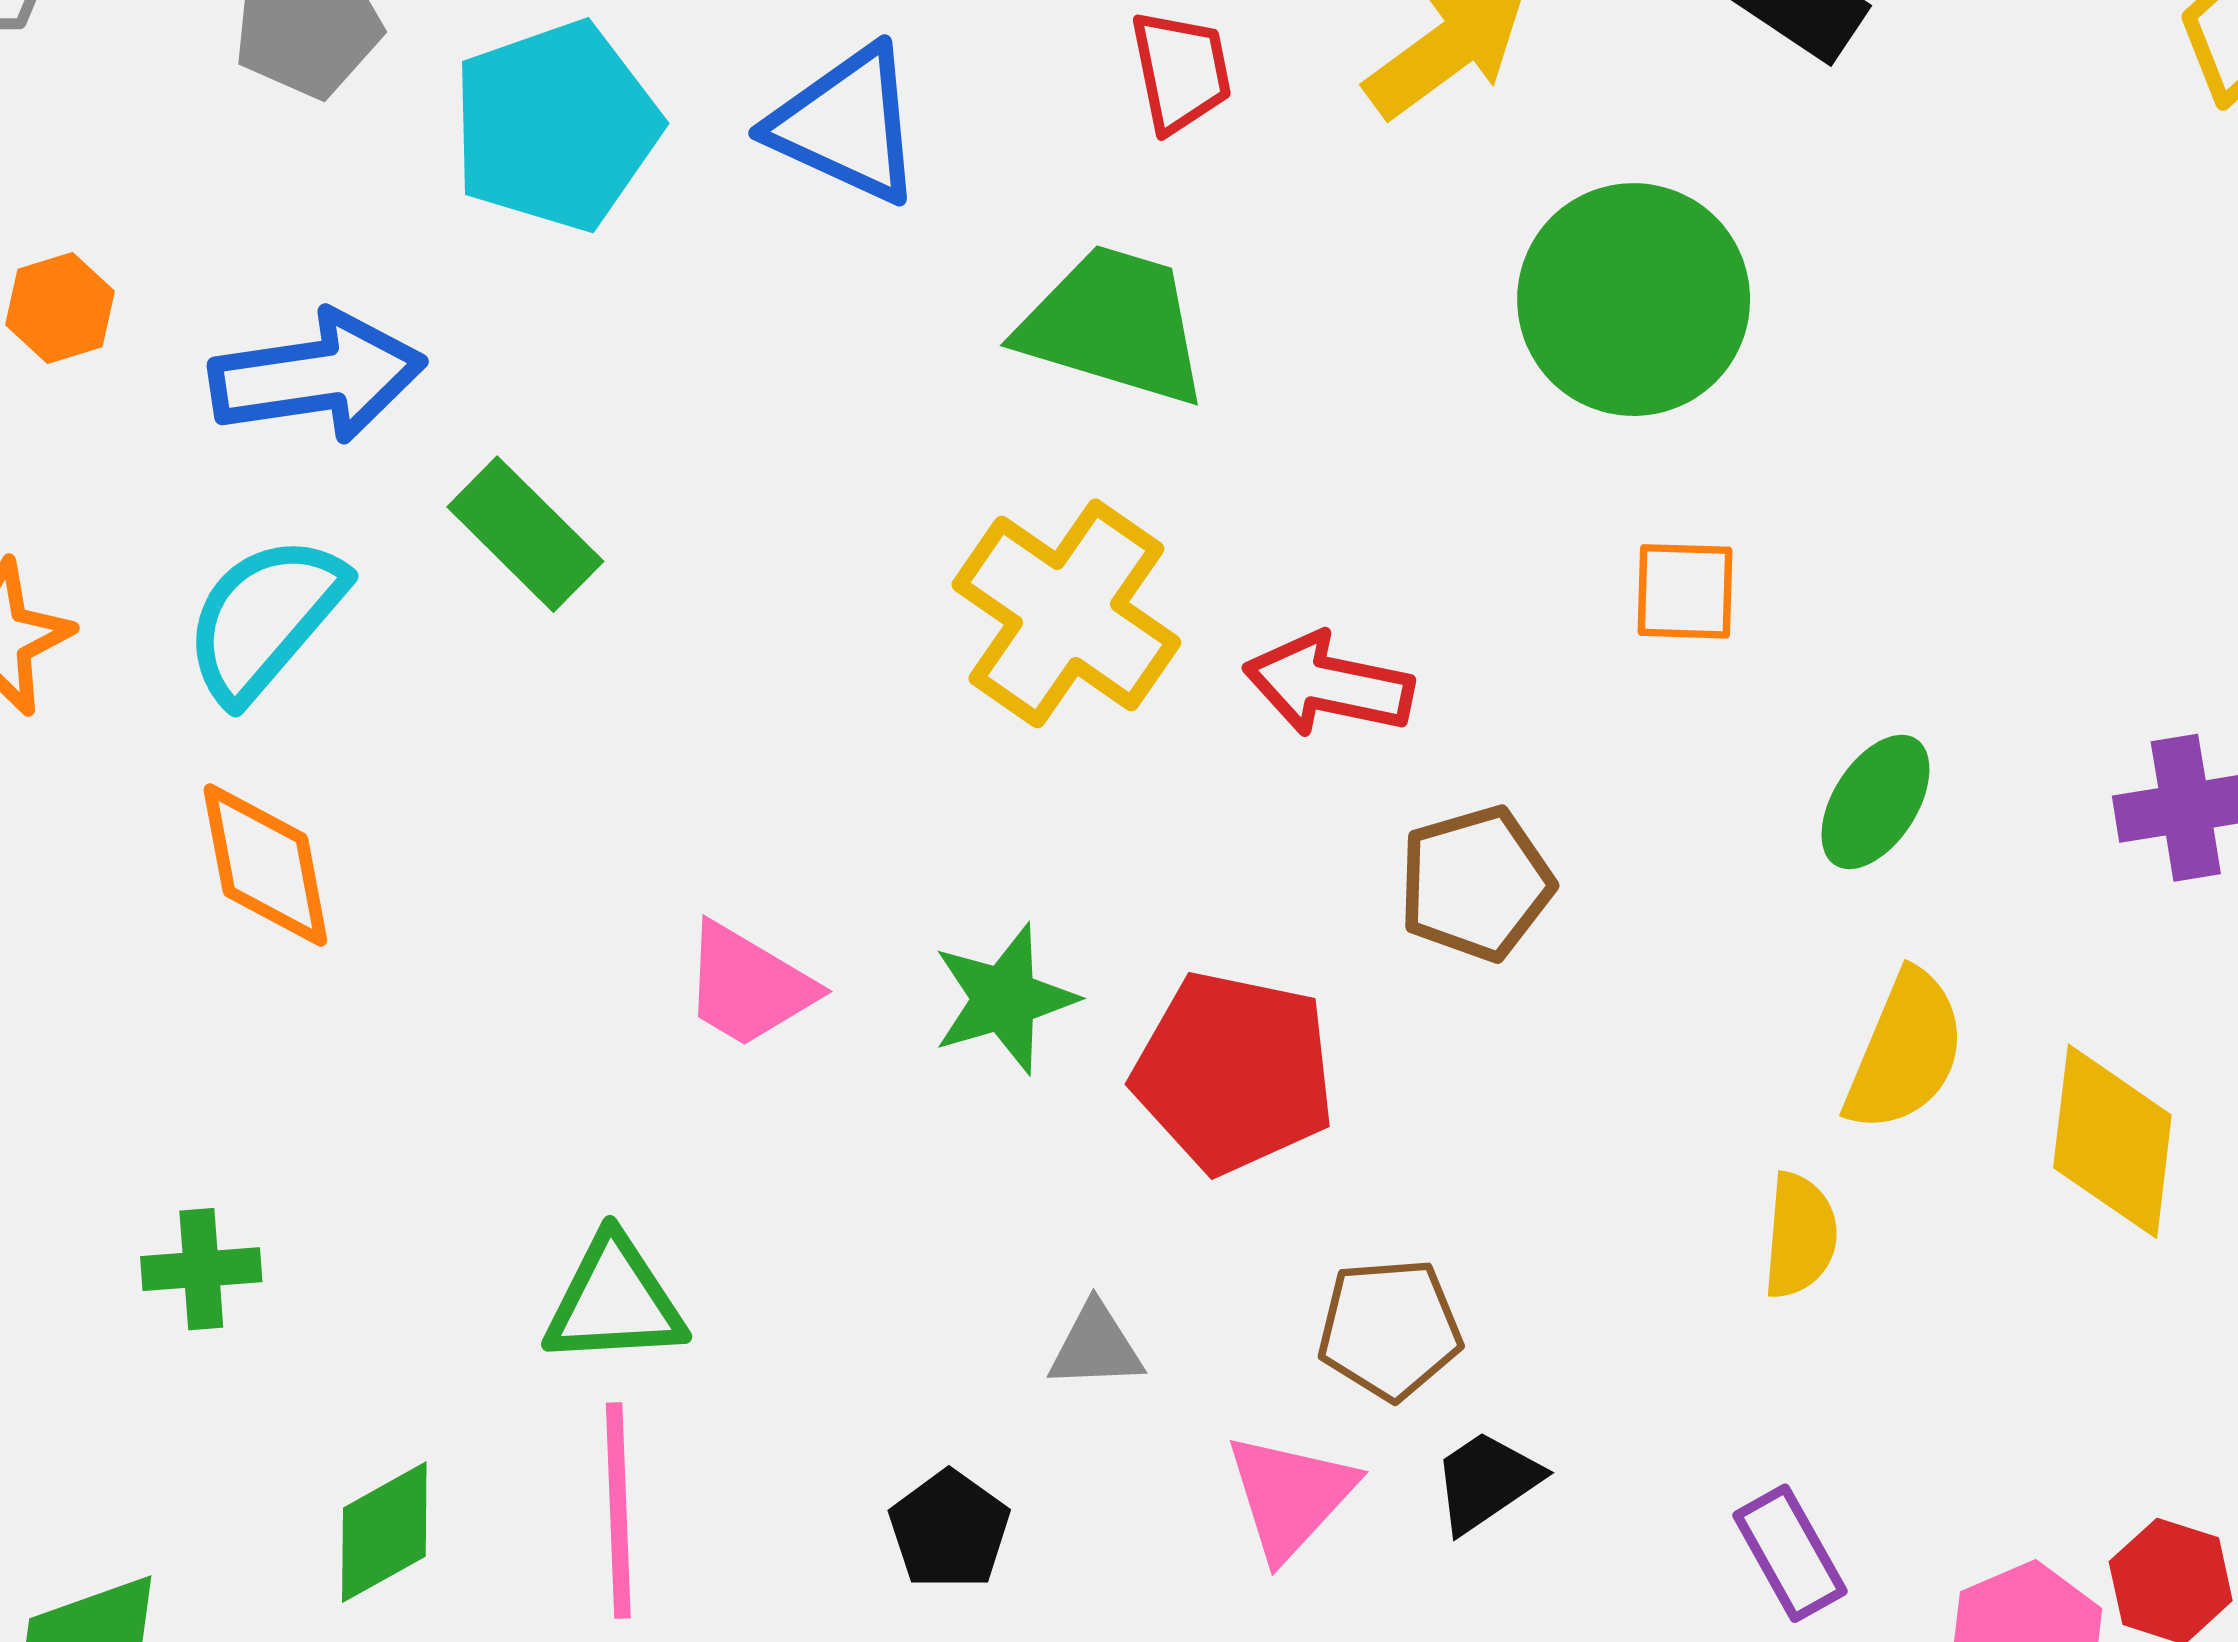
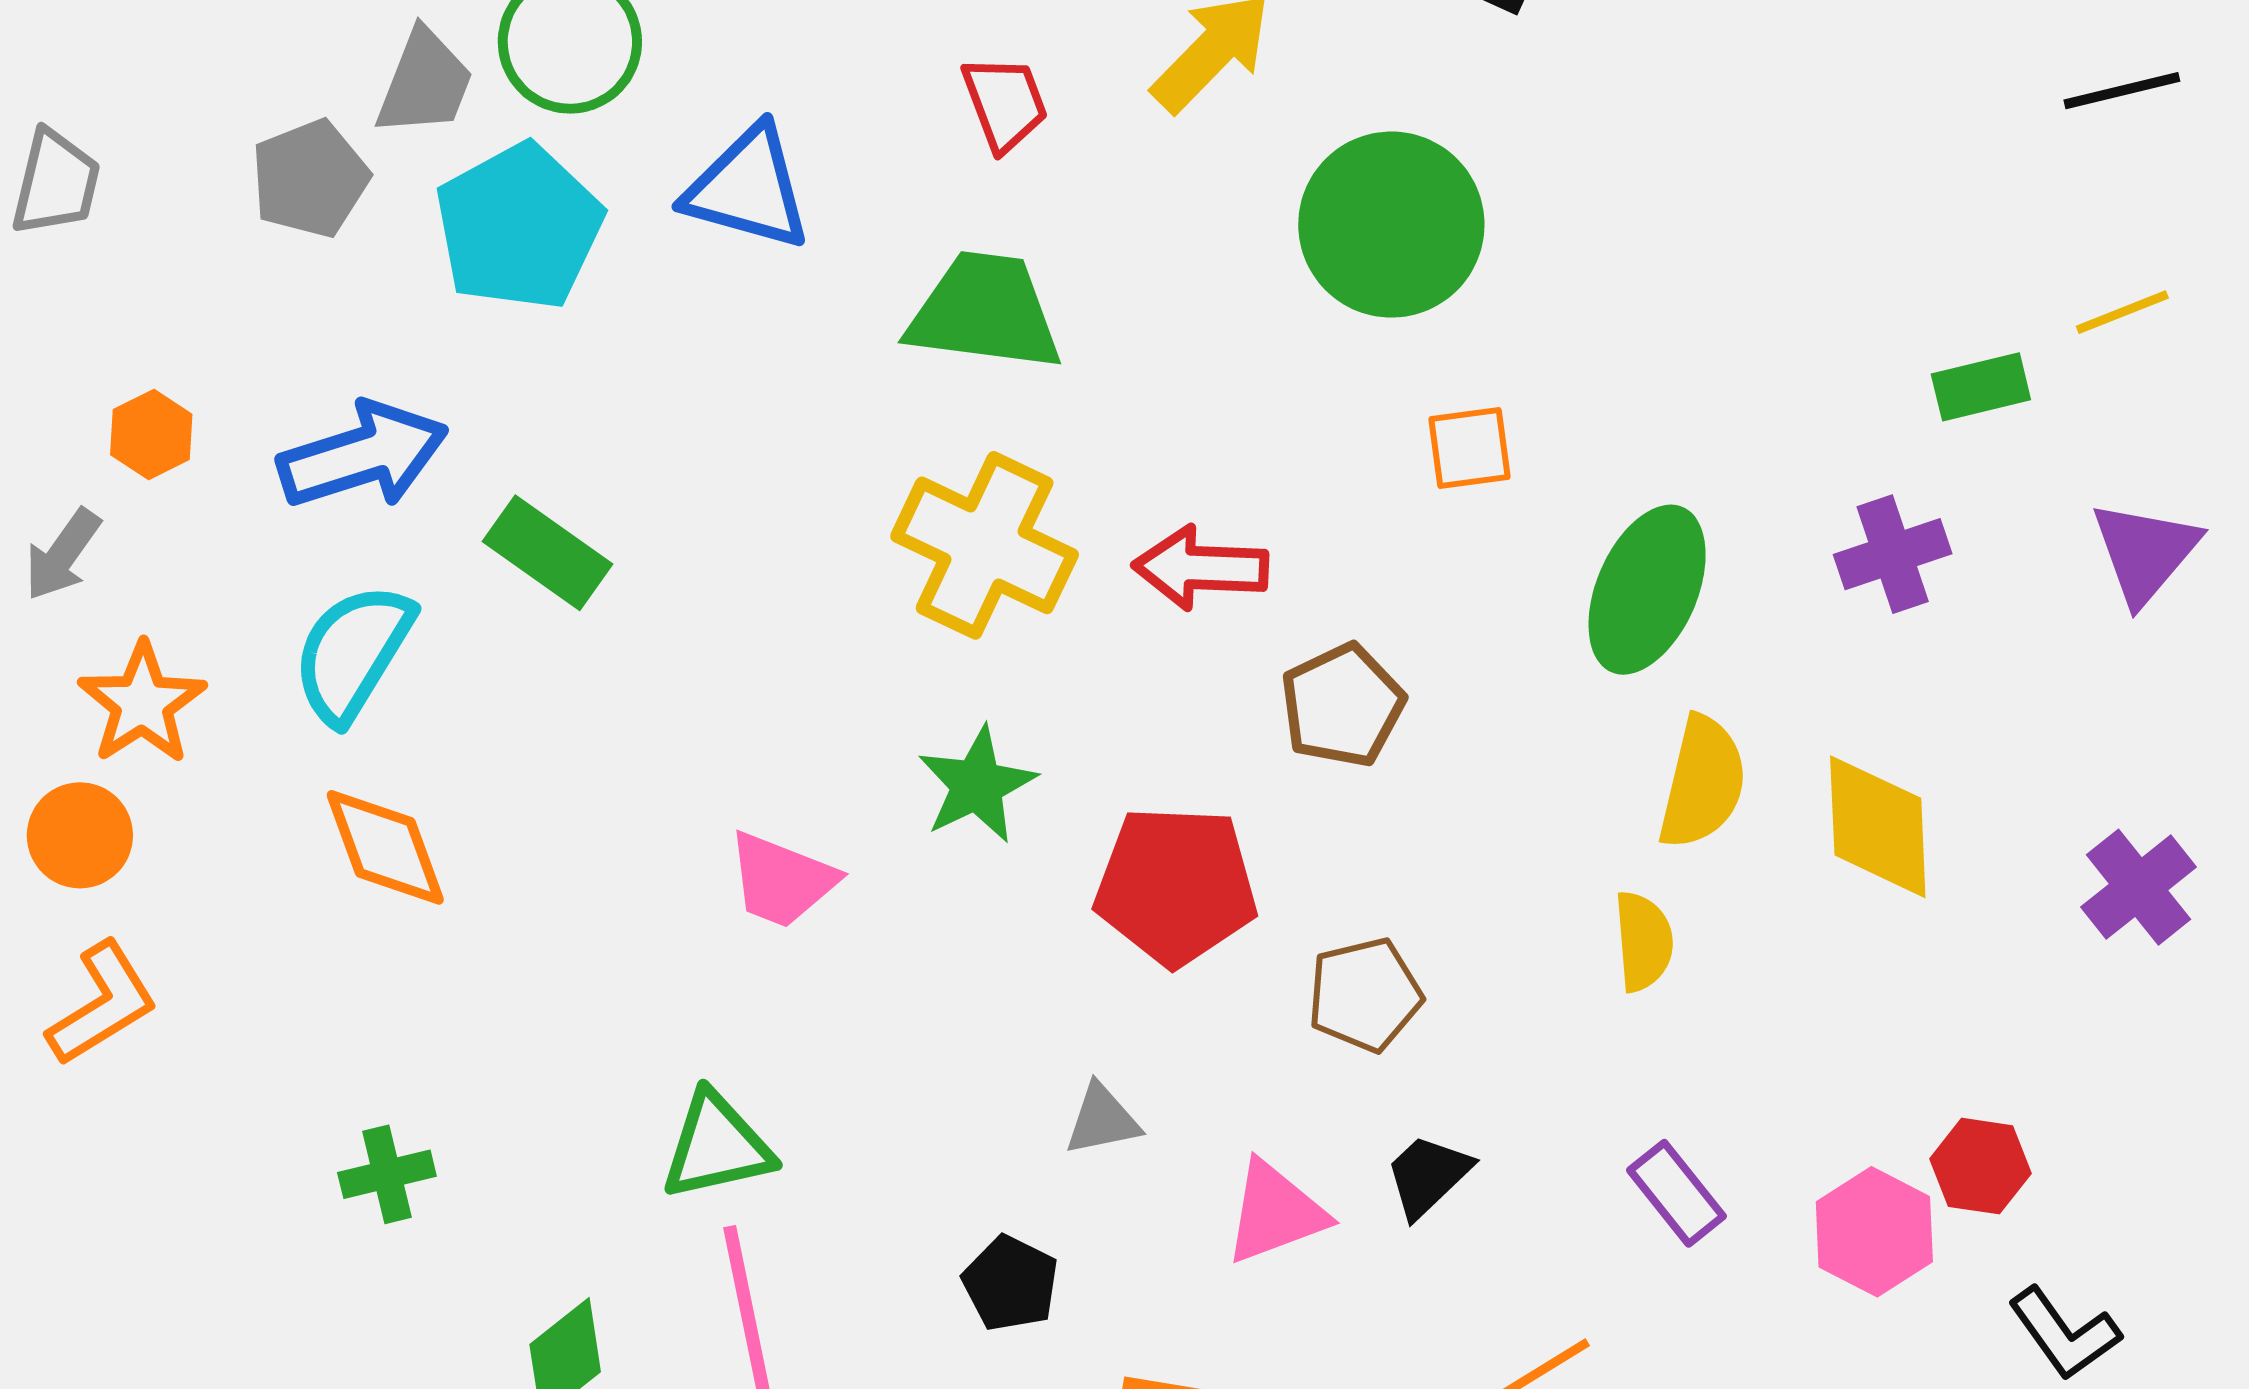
green ellipse: (1875, 802) -> (1647, 590), size x1.5
green star: (1004, 999) -> (977, 785), moved
brown pentagon: (1390, 1329) -> (1365, 995), moved
pink triangle: (1290, 1496) -> (1275, 1212), turned 36

